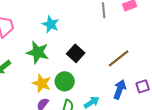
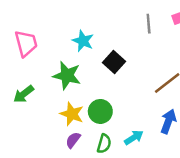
black square: (76, 53) -> (114, 62), moved

